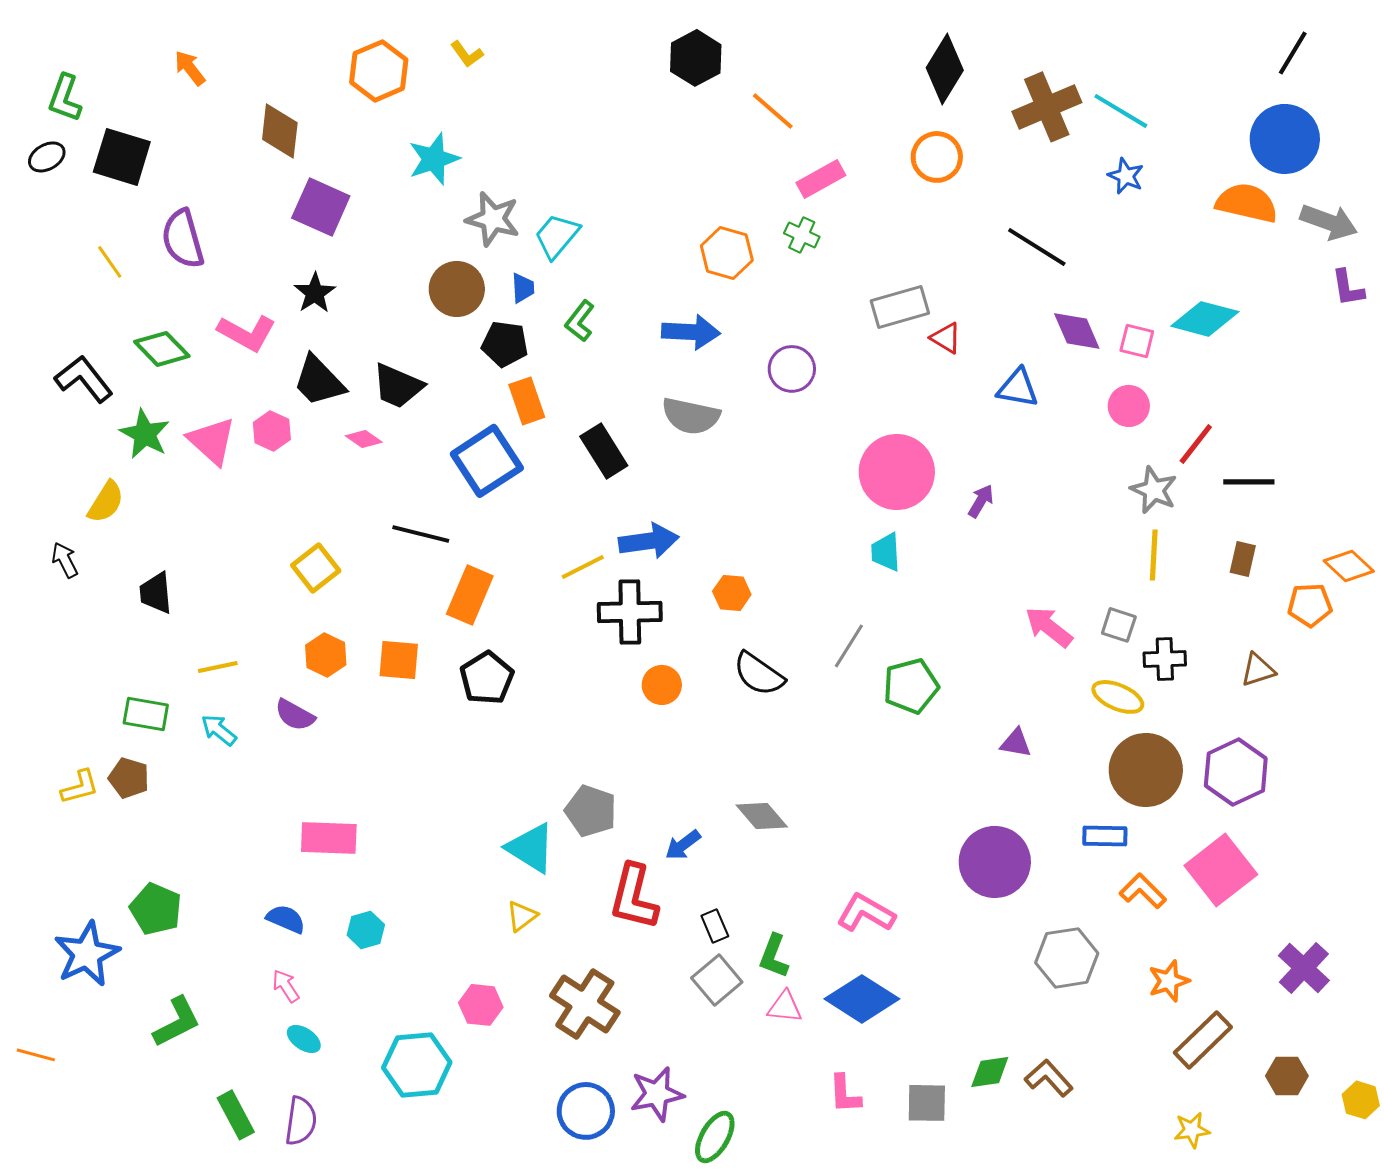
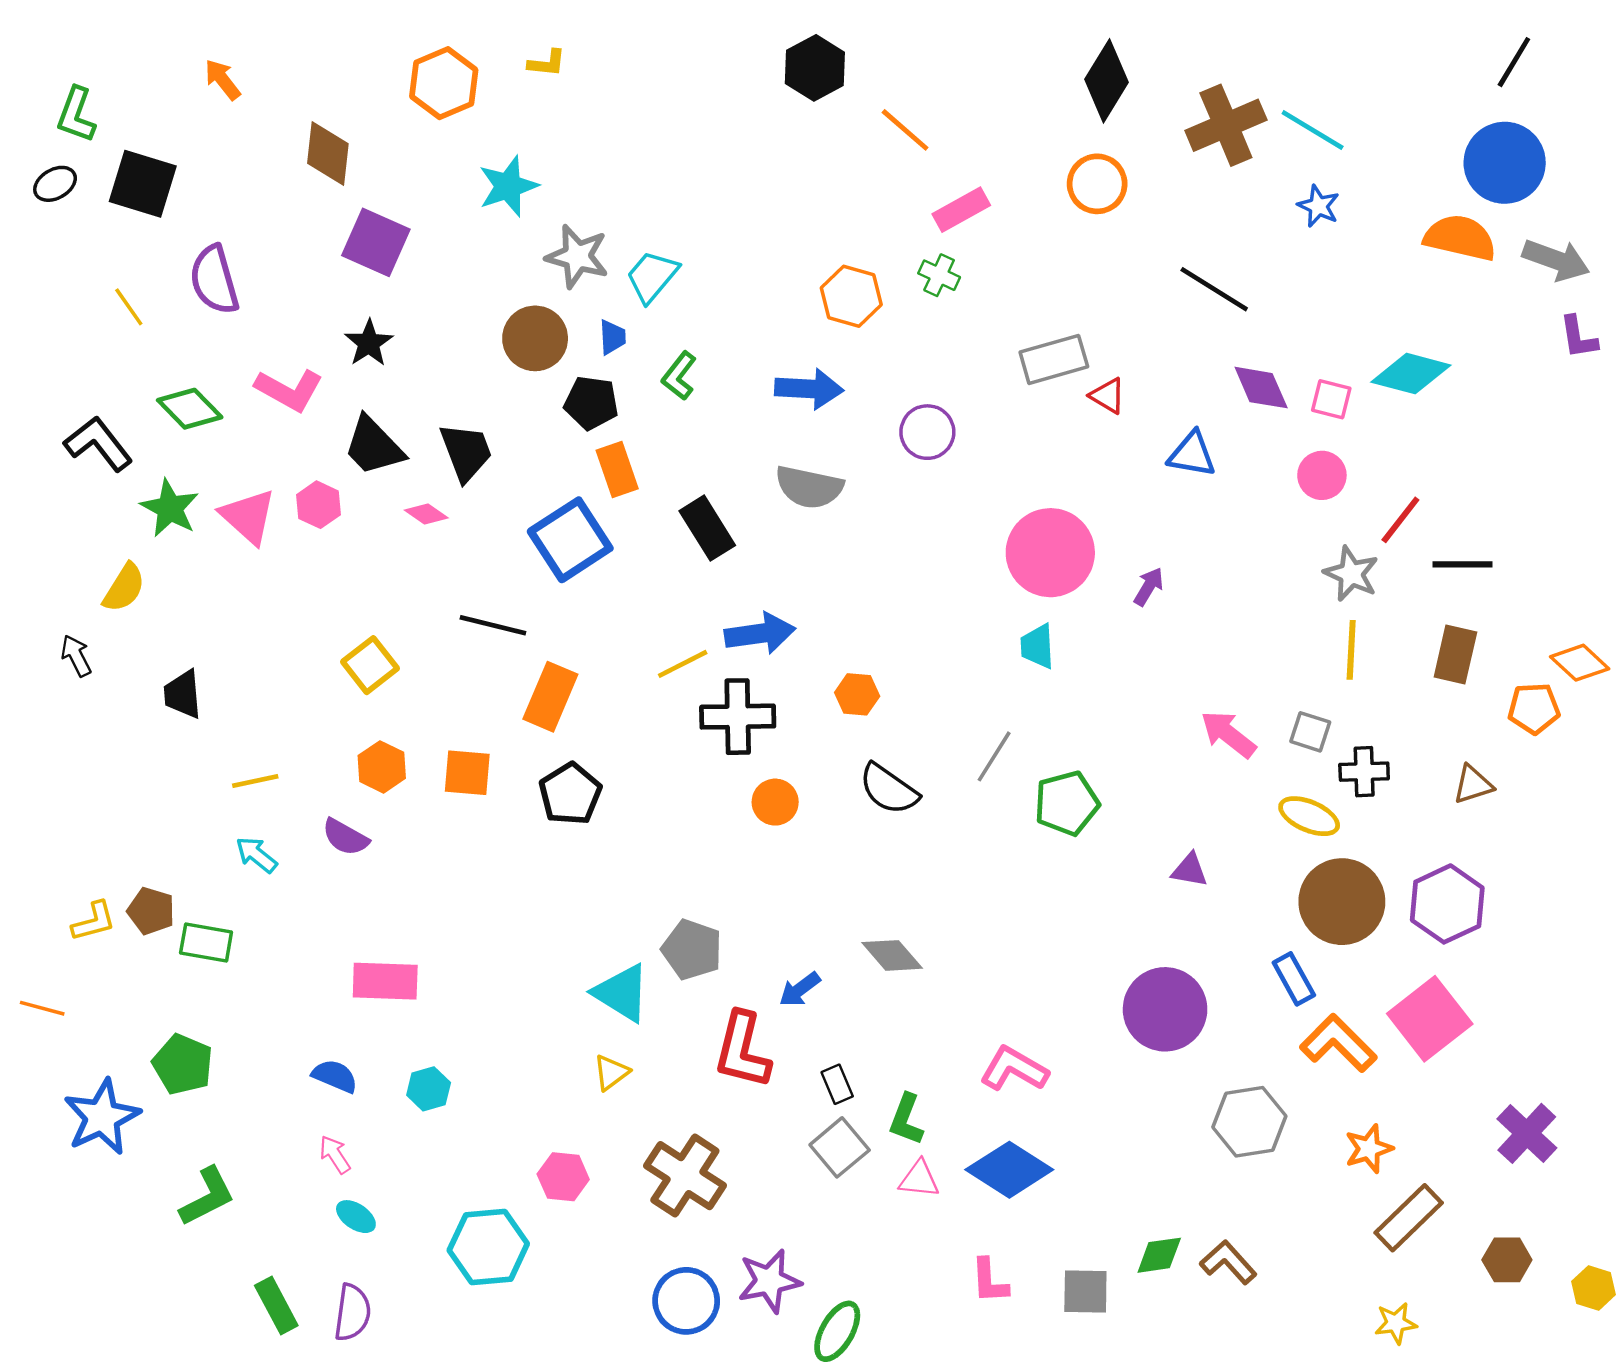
yellow L-shape: (467, 54) -> (547, 63), turned -48
black trapezoid: (398, 386) -> (466, 452), turned -134
brown rectangle: (1243, 559) -> (1455, 655), size x1.4
green rectangle: (146, 714) -> (206, 943), moved
blue rectangle: (1105, 836) -> (1294, 979), turned 60
orange L-shape: (1143, 891) -> (1338, 1043), size x1.4
orange line: (36, 1055) -> (42, 1008), moved

